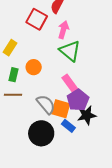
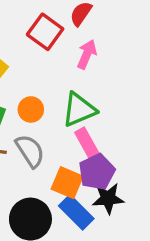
green triangle: (70, 51) -> (79, 110), moved, turned 50
gray semicircle: (46, 104) -> (30, 151), moved
blue rectangle: (68, 126) -> (76, 212), size x1.5

